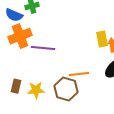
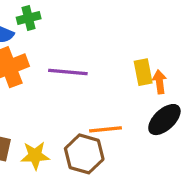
purple line: (43, 48) -> (68, 72), moved

